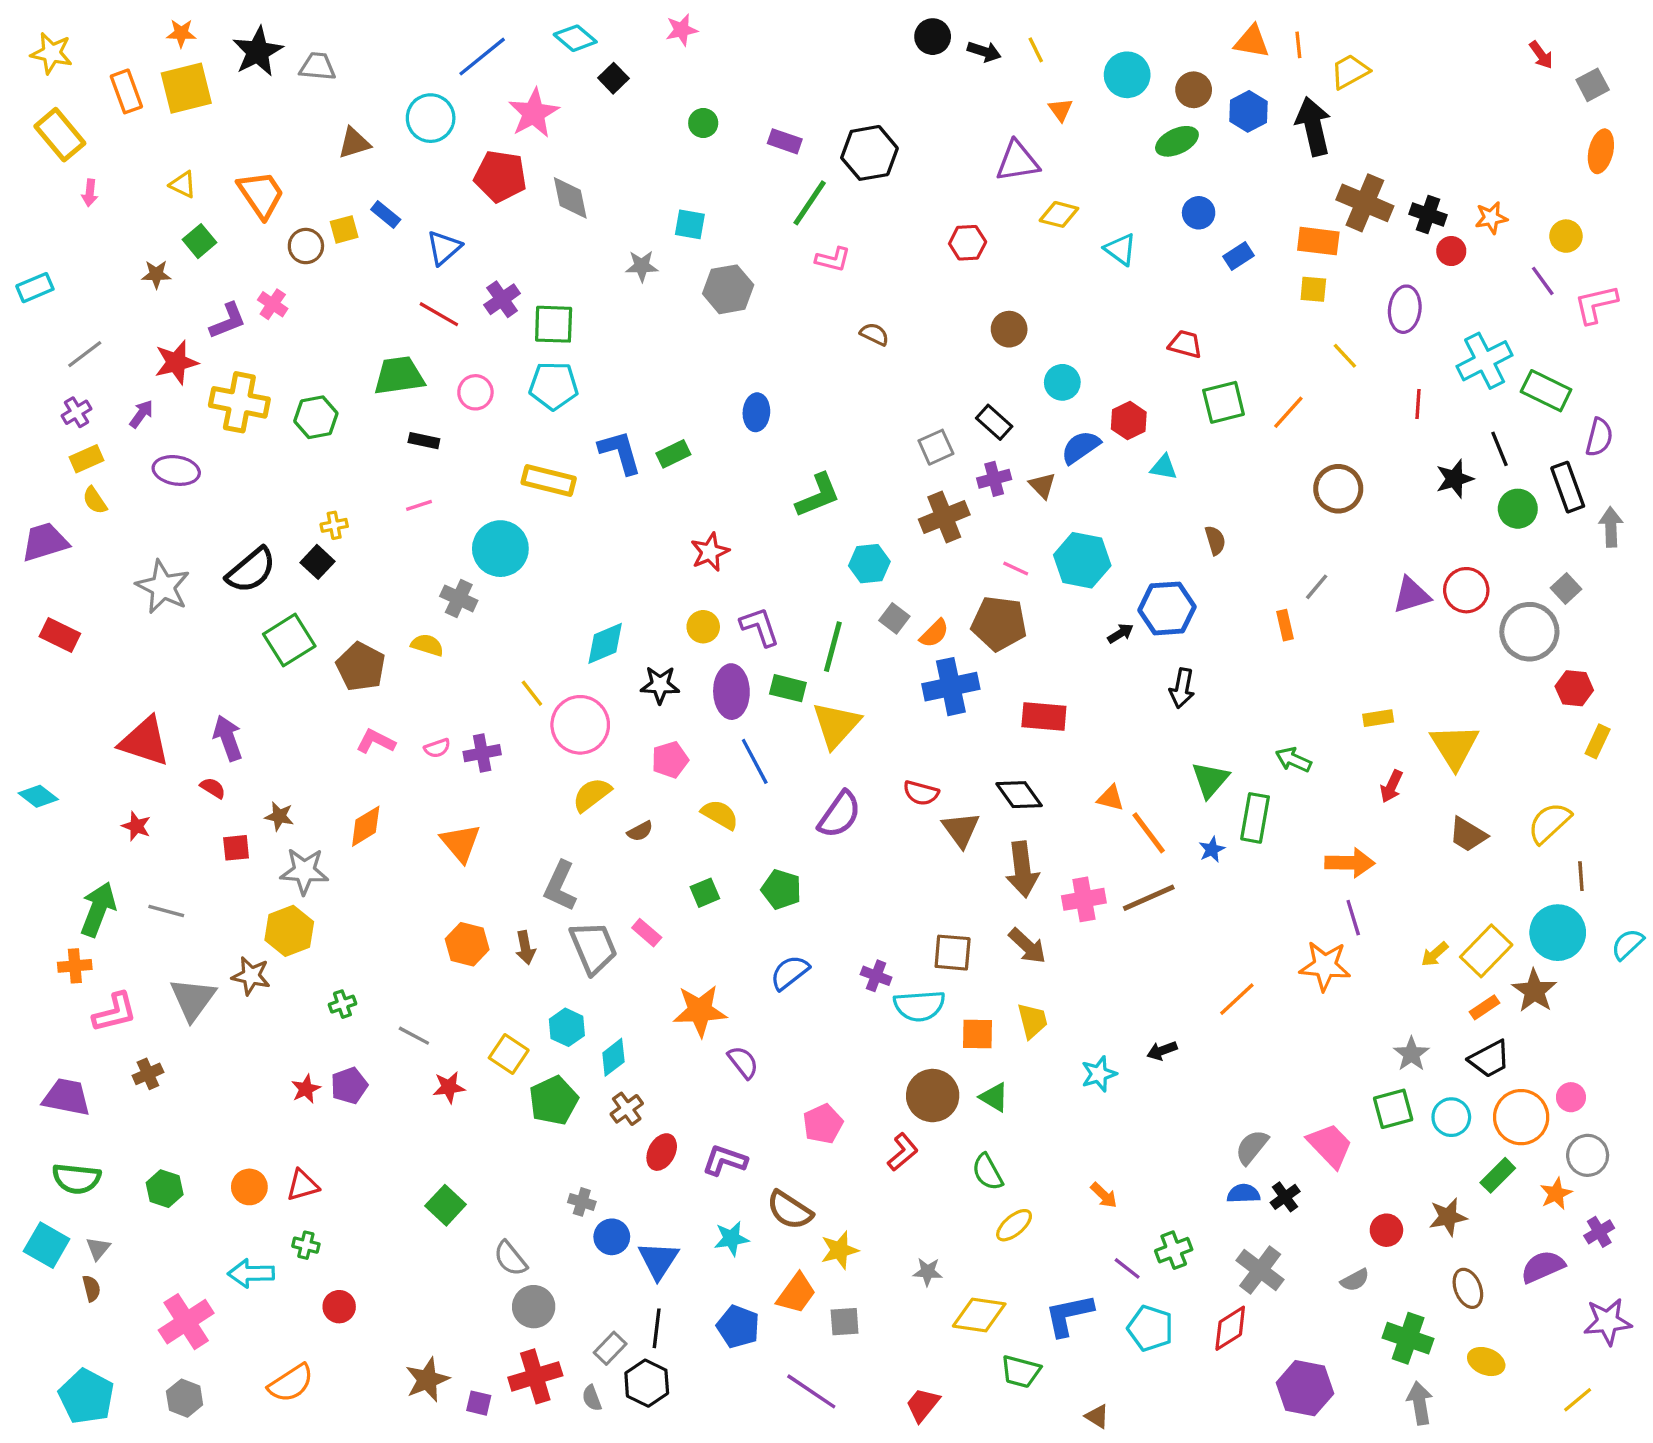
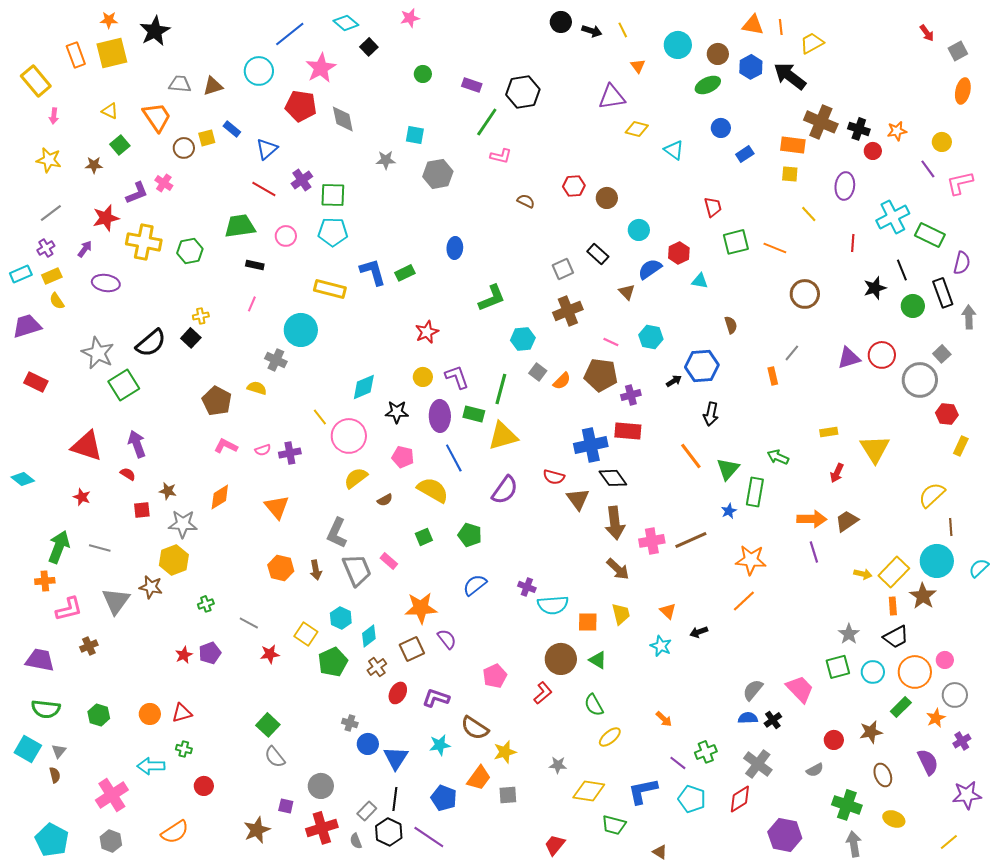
yellow star: (52, 53) -> (49, 160), moved
gray trapezoid: (318, 66) -> (180, 84), moved
black arrow: (1313, 126) -> (790, 76), turned -40
red hexagon: (968, 243) -> (574, 186), moved
cyan rectangle: (35, 288) -> (21, 274), moved
red trapezoid: (1185, 344) -> (713, 207), turned 60
orange line: (1288, 412) -> (775, 248), turned 70
purple cross: (994, 479) -> (631, 395), moved
pink line: (419, 505) -> (252, 304), turned -49
cyan hexagon: (1082, 560) -> (651, 337), size x0.7
green square: (289, 640) -> (124, 385), moved
blue cross: (951, 687) -> (591, 445), moved
yellow triangle: (836, 725) -> (503, 436), turned 32
pink pentagon: (670, 760) -> (403, 457), turned 30
orange triangle: (1110, 798) -> (668, 611), moved, turned 30
yellow semicircle: (720, 815) -> (433, 490), size x1.4
orange line: (1149, 833) -> (691, 456), moved
brown trapezoid: (1468, 835) -> (847, 521), moved, turned 115
brown square: (953, 953) -> (412, 649), moved, turned -30
yellow arrow: (1435, 954) -> (863, 574), turned -126
orange star: (1325, 966) -> (751, 560), moved
orange rectangle: (1485, 1007) -> (893, 606), turned -60
cyan star: (1099, 1074) -> (661, 646), turned -30
gray semicircle: (510, 1258) -> (275, 757), moved
purple semicircle: (1543, 1267) -> (928, 762), turned 88
purple line: (811, 1391) -> (429, 837), moved
purple square: (479, 1403) -> (286, 806), moved

